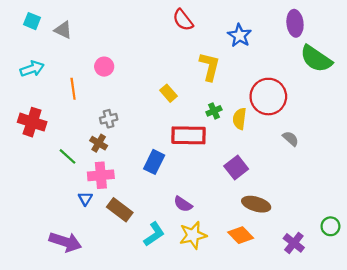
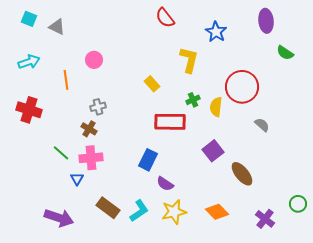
green semicircle: (316, 59) -> (285, 53), size x0.6
green line: (68, 156) -> (61, 153), moved
blue rectangle: (154, 162) -> (148, 160), moved
brown ellipse: (256, 204) -> (242, 174), moved, turned 35
brown rectangle: (120, 210) -> (108, 208), moved

